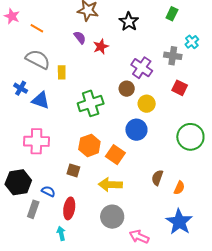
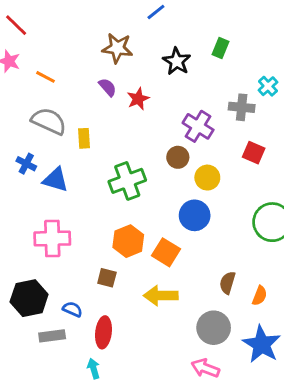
green rectangle: (172, 14) -> (221, 48), moved
gray rectangle: (33, 209) -> (52, 336), turned 66
gray circle: (112, 217) -> (214, 328), moved

